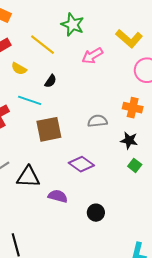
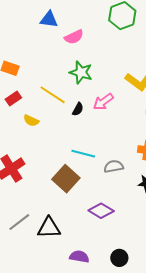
black semicircle: (51, 81) -> (78, 109), moved
cyan line: (30, 100) -> (83, 154), moved
brown square: (49, 129) -> (66, 179), turned -32
purple semicircle: (58, 196) -> (79, 257), moved

